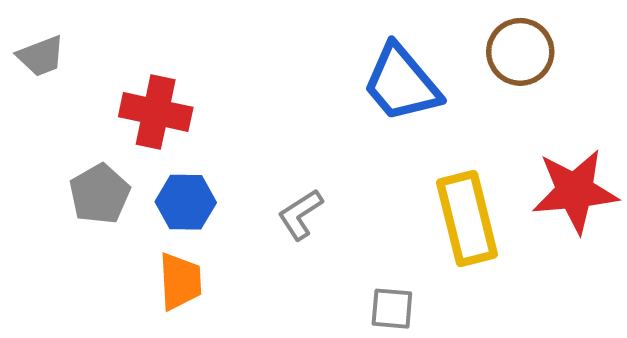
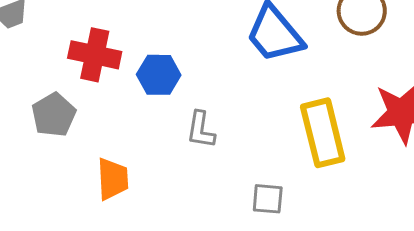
blue hexagon: (186, 202) -> (159, 75), moved
gray L-shape: (300, 214) -> (201, 130), turned -48

